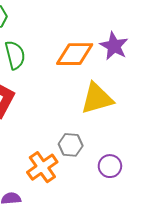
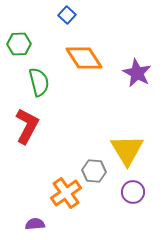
orange diamond: (75, 54) -> (84, 58), moved, turned 57
yellow triangle: (97, 98) -> (127, 150), moved, turned -45

